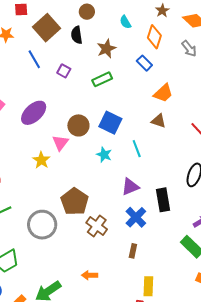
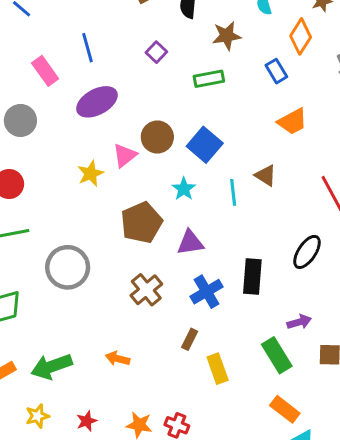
blue line: (34, 59) -> (87, 48), moved
brown triangle: (158, 121) -> (266, 175), moved
purple triangle: (130, 187) -> (190, 243), moved
brown pentagon: (75, 201) -> (142, 223), moved
yellow rectangle: (148, 286) -> (218, 369), moved, turned -36

